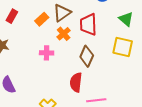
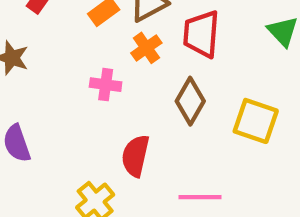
yellow square: (123, 47) -> (256, 121), moved
red semicircle: (76, 82) -> (135, 156), moved

